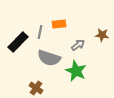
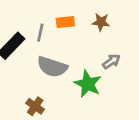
brown star: (102, 35) -> (101, 22), moved
gray arrow: (78, 45) -> (111, 62), moved

